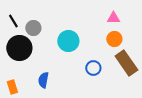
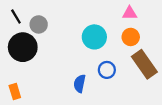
cyan circle: (68, 41) -> (94, 37), moved
blue semicircle: (43, 80) -> (80, 84), moved

